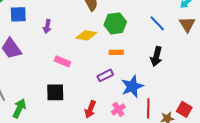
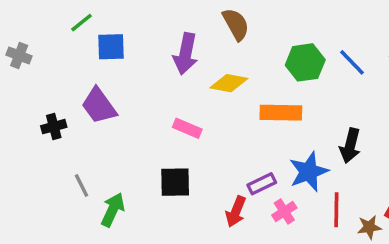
green hexagon: (115, 23) -> (305, 62), moved
purple arrow: (47, 26) -> (186, 54), moved, size x1.6
orange rectangle: (116, 52) -> (281, 113), size x1.6
black arrow: (156, 56) -> (350, 146), moved
purple rectangle: (105, 75) -> (262, 184), moved

